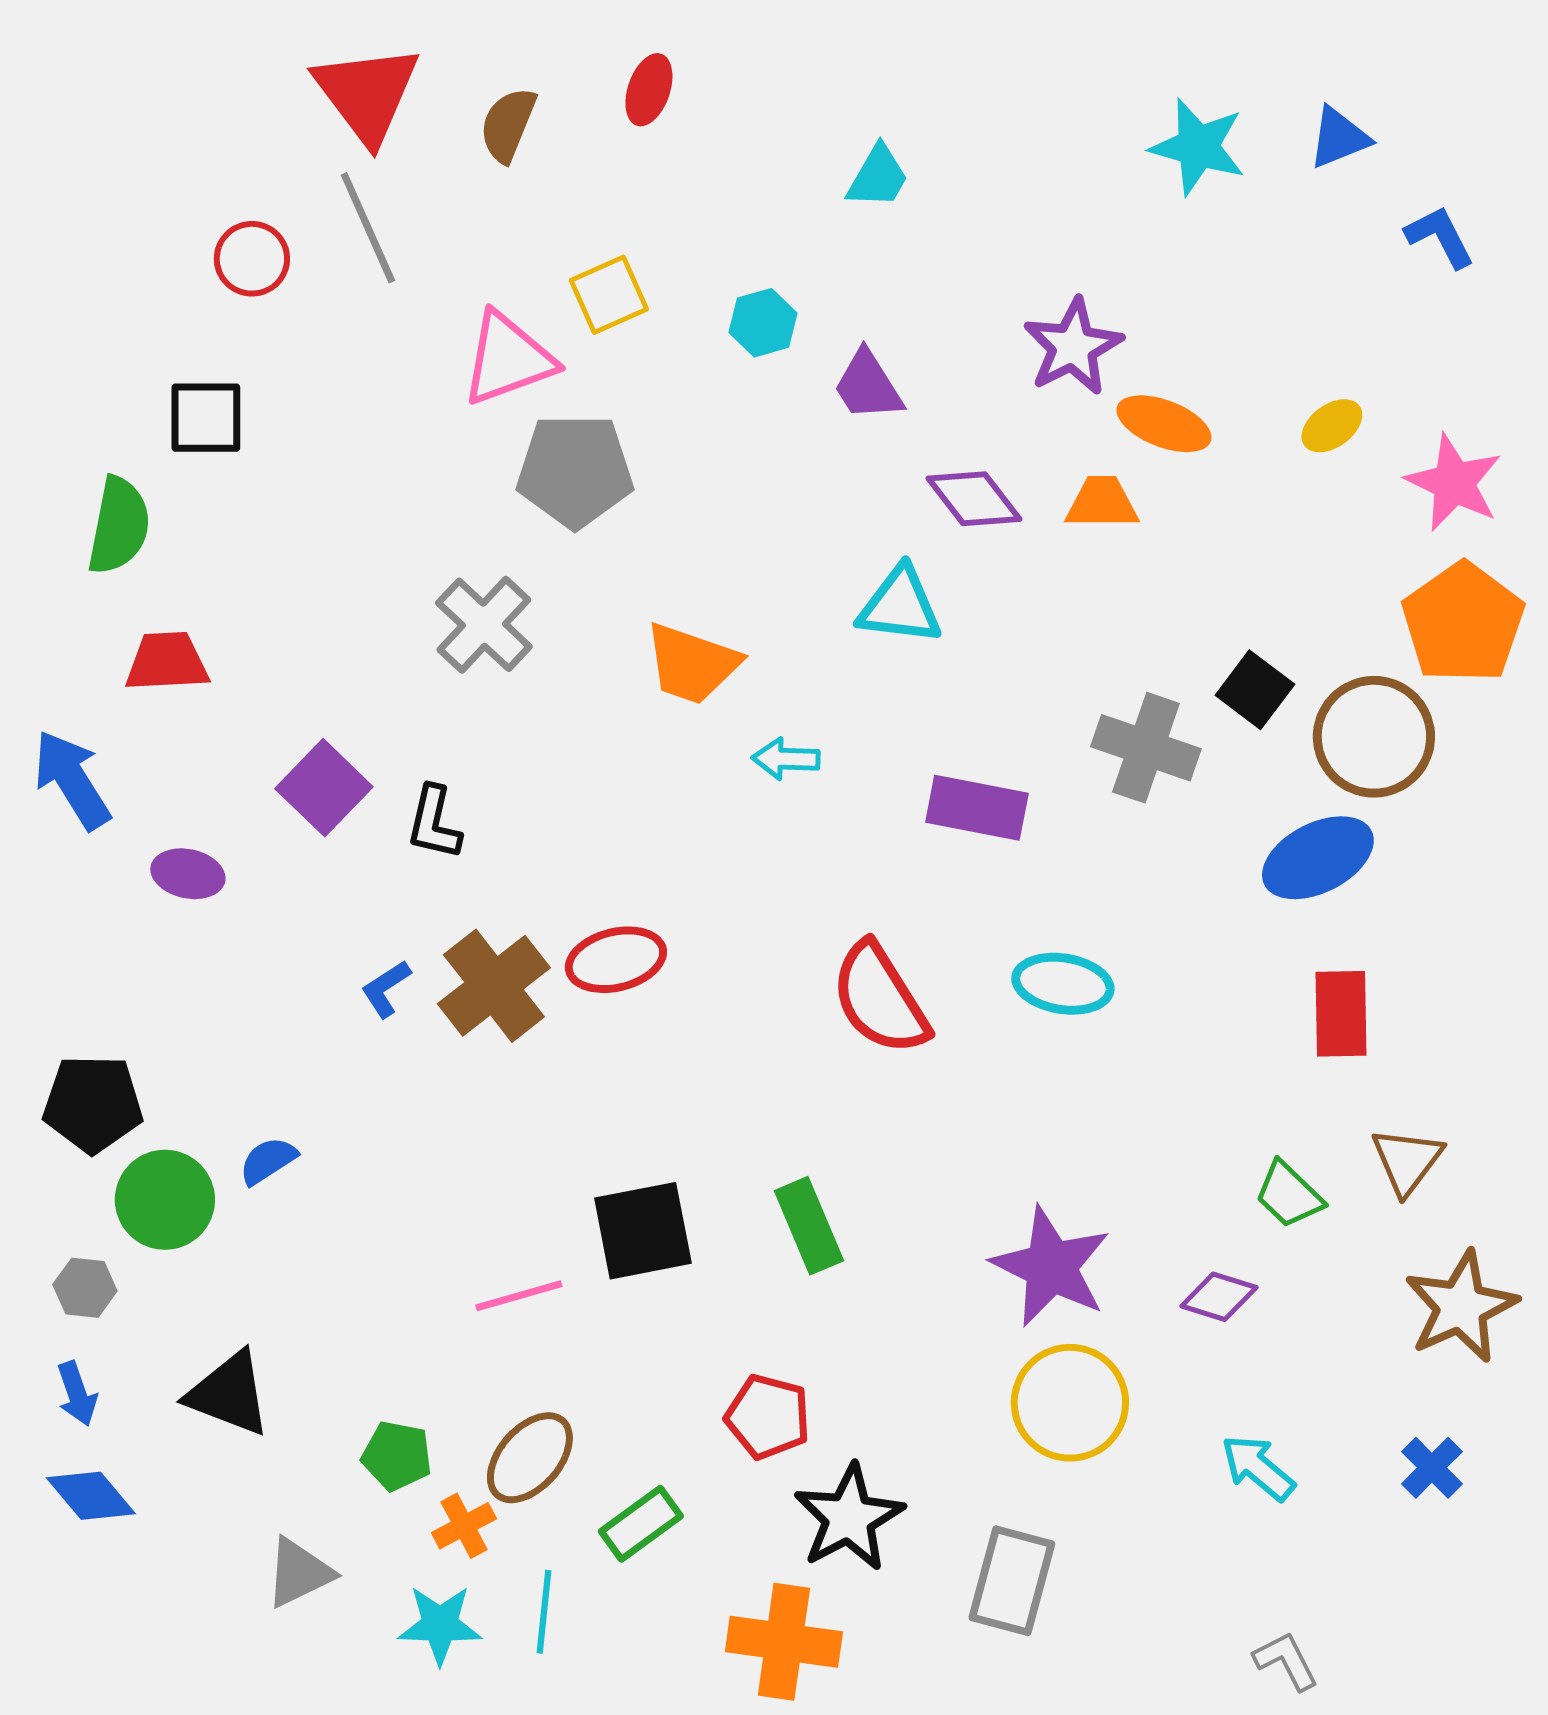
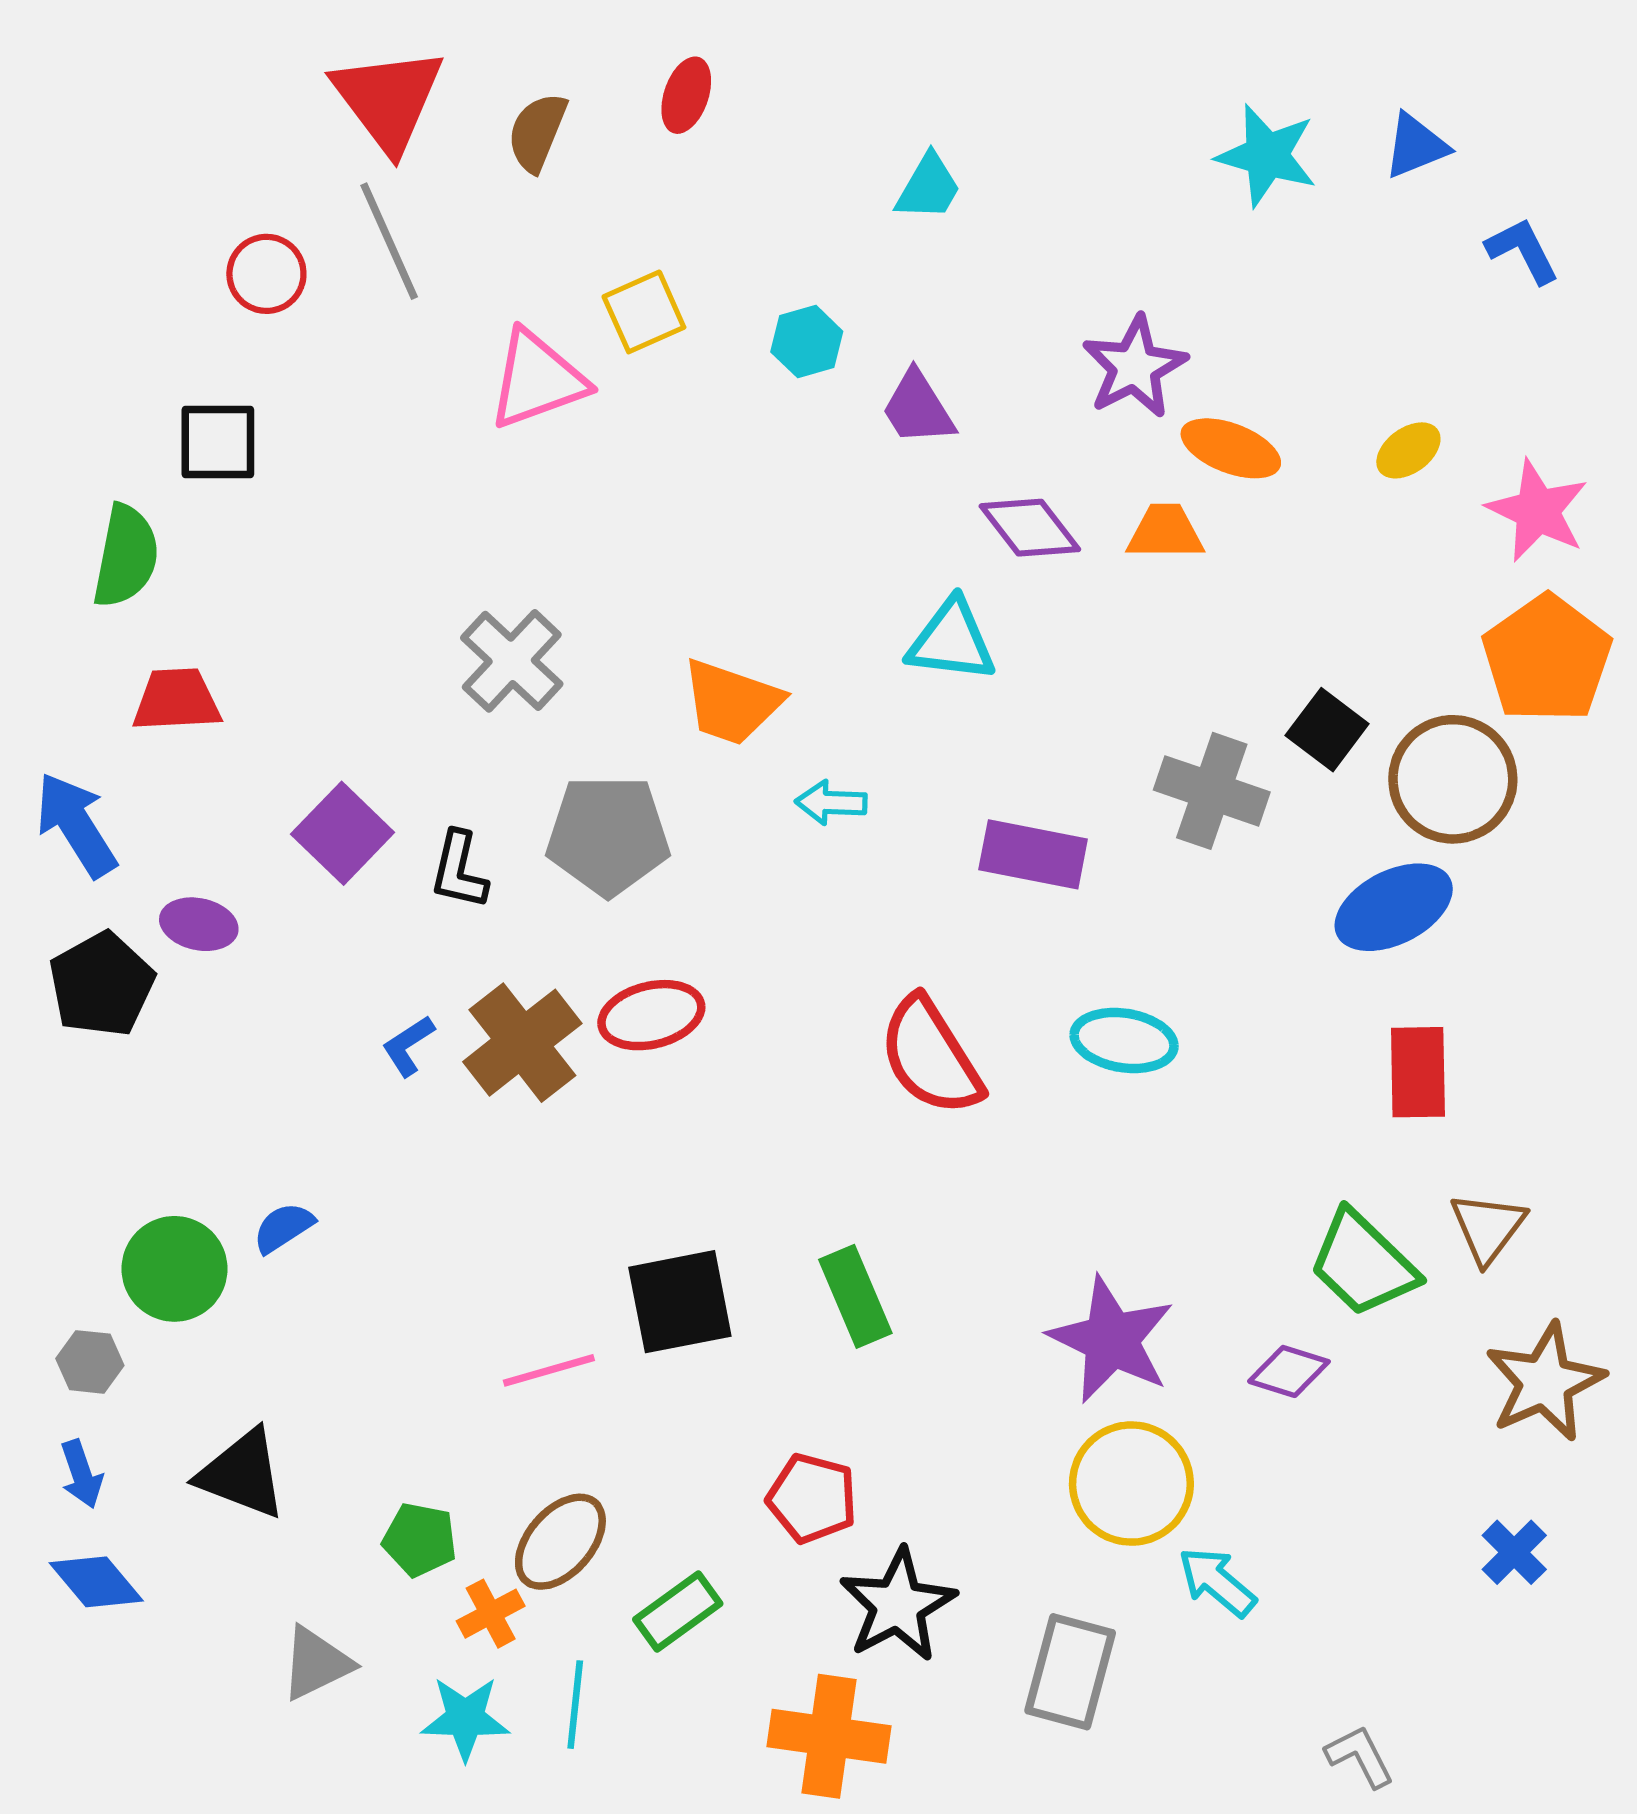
gray pentagon: (575, 471) -> (608, 835), moved
black pentagon: (93, 1104) -> (102, 984), moved, turned -30
green trapezoid: (1289, 1195) -> (1363, 1264), size x1.5
cyan arrow: (1258, 1468) -> (1217, 1582), moved

